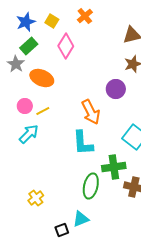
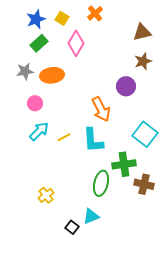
gray star: (16, 64) -> (25, 71), moved, turned 30
orange ellipse: (42, 78) -> (52, 75), turned -30
yellow line: (43, 111) -> (64, 137), moved
black square: (62, 230) -> (72, 227), turned -32

